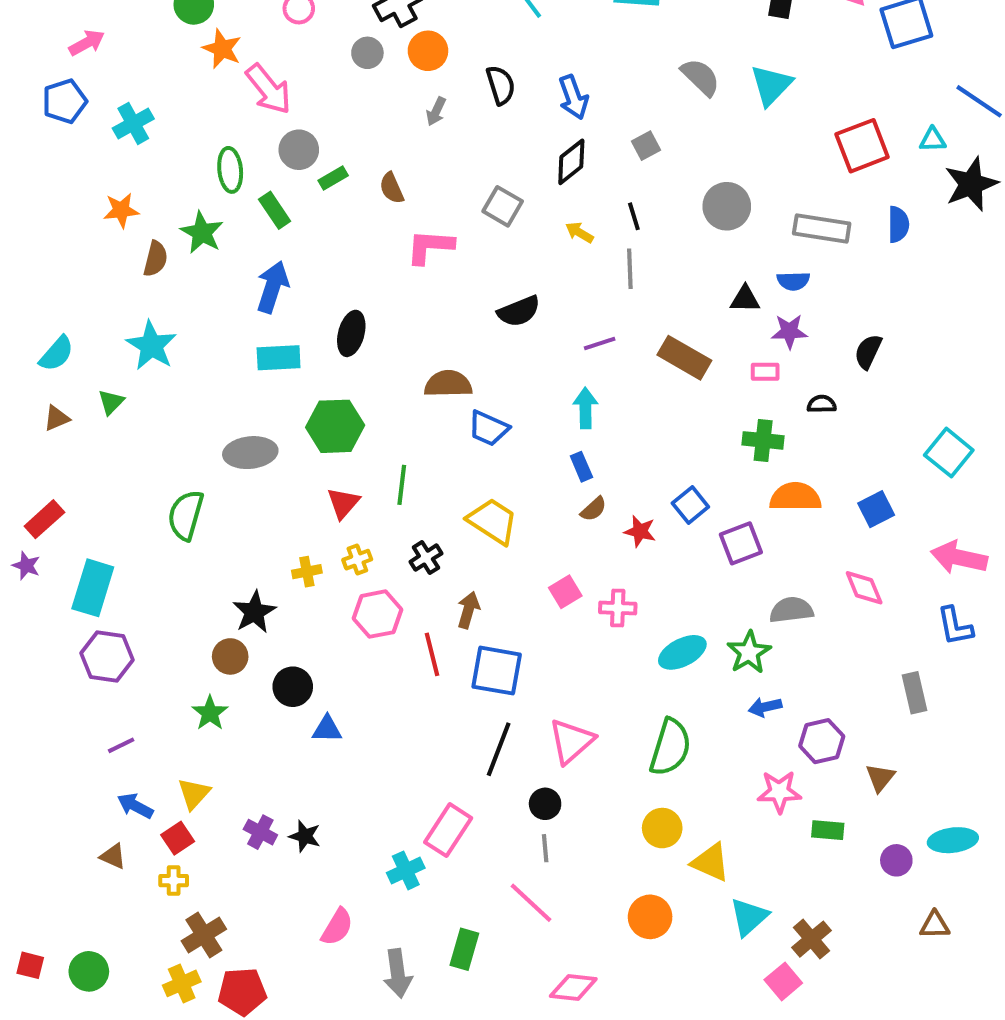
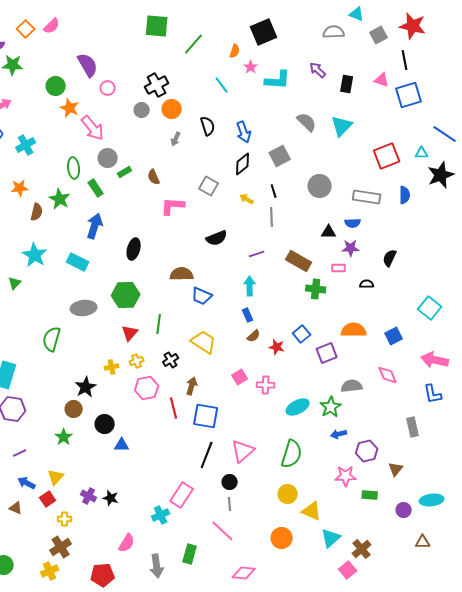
gray square: (646, 146) -> (280, 156), size x1.5
cyan rectangle: (279, 358) -> (78, 262), moved, turned 30
green cross: (763, 440) -> (316, 289), moved
yellow cross: (174, 881) -> (65, 519), moved
red pentagon: (242, 992) -> (103, 575), moved

